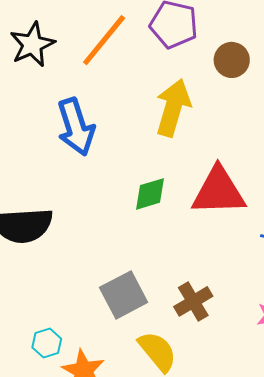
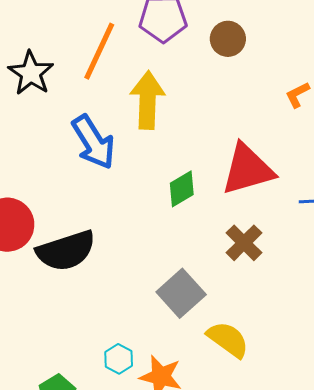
yellow arrow: (173, 108) -> (147, 100), moved
brown cross: (193, 301) -> (244, 243), moved

